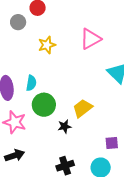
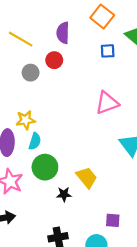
yellow star: (47, 45) -> (26, 120), moved
yellow trapezoid: (83, 108) -> (87, 177), turned 80

